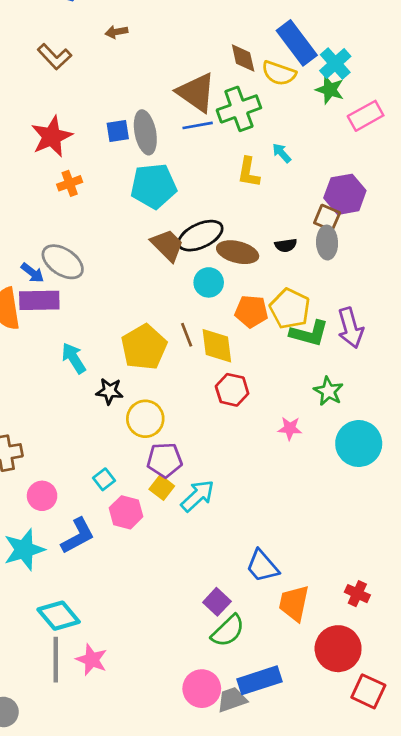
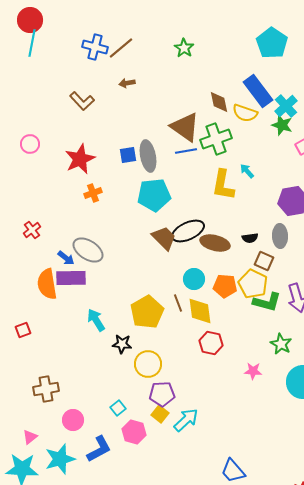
yellow L-shape: (249, 172) -> (223, 185), size x1.4
brown square: (327, 218) -> (264, 261), moved
cyan circle: (209, 282) -> (194, 279), moved

